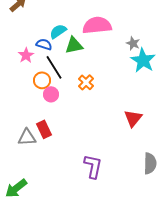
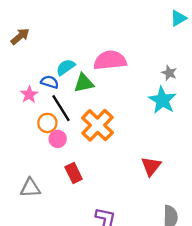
gray star: (133, 43) -> (169, 73), moved
orange cross: (86, 82) -> (97, 125), size x1.8
red rectangle: (44, 129) -> (74, 173), moved

